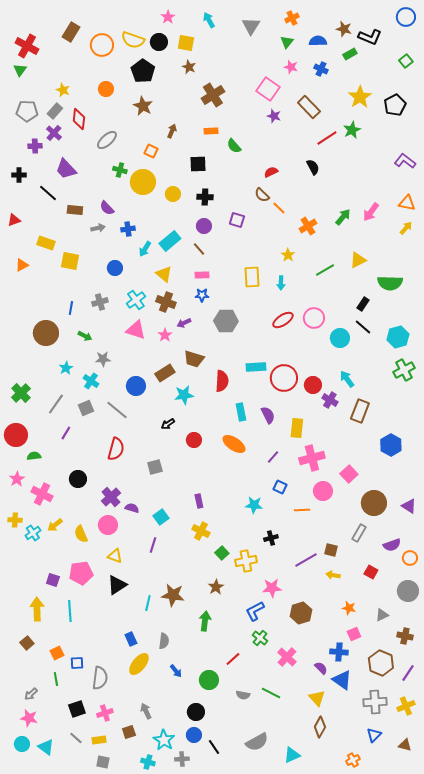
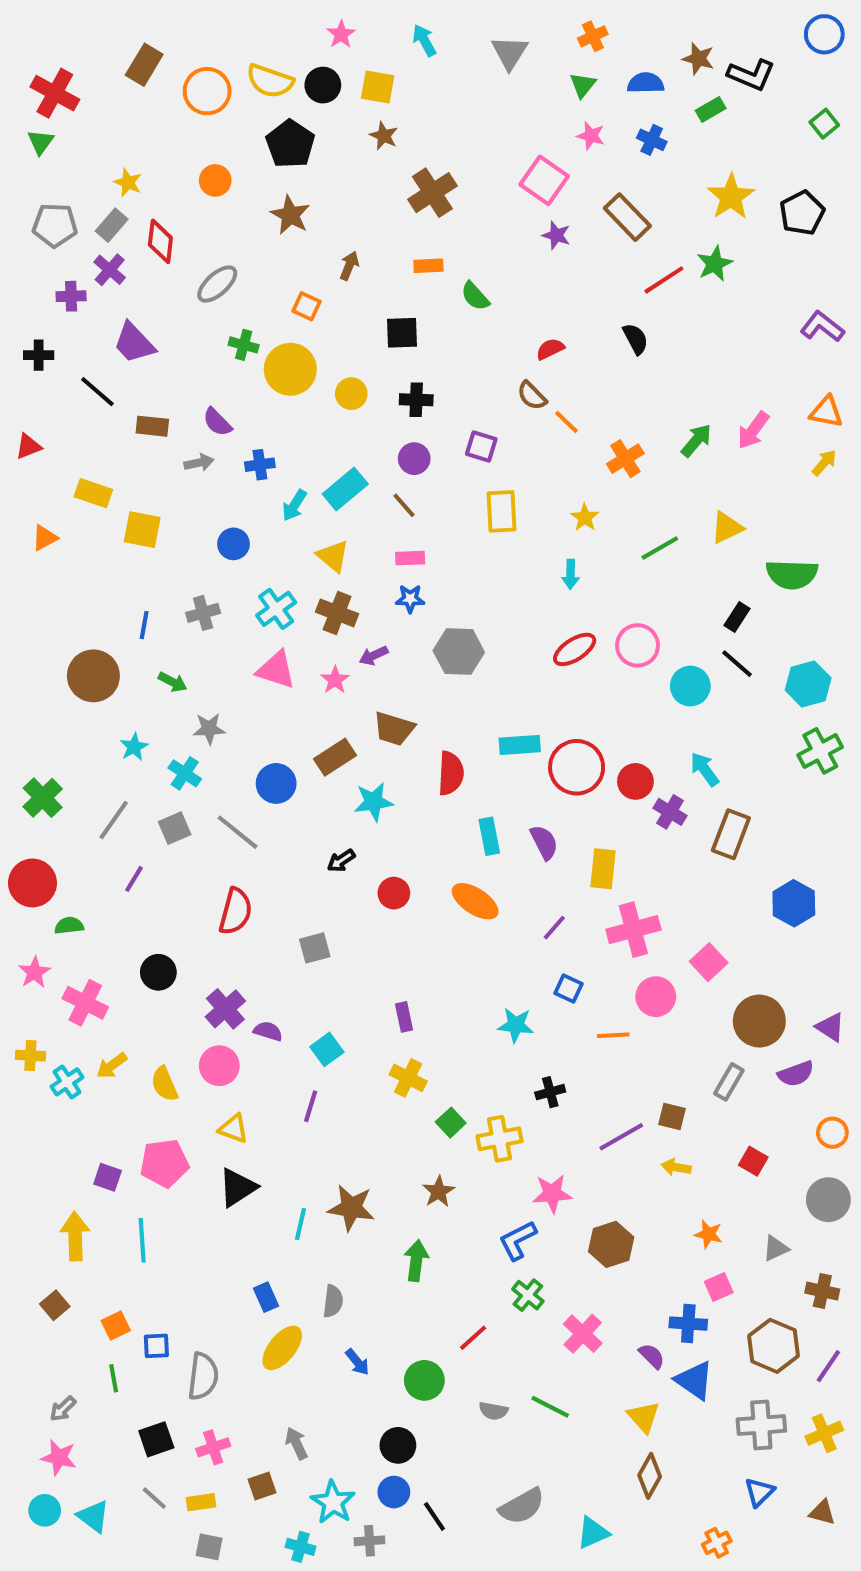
yellow rectangle: (252, 277) -> (501, 511), moved
purple semicircle: (392, 545) -> (796, 1074), moved

